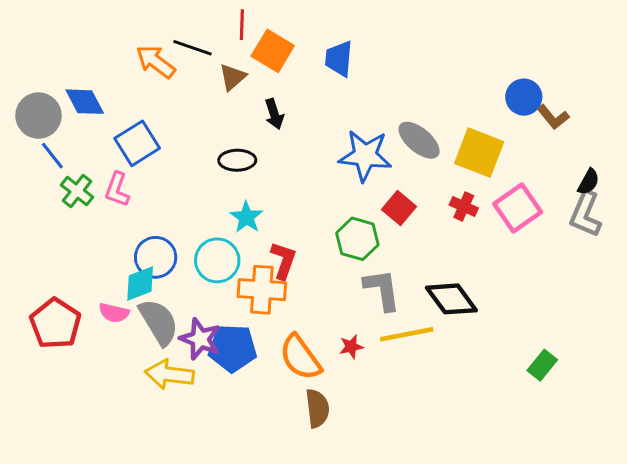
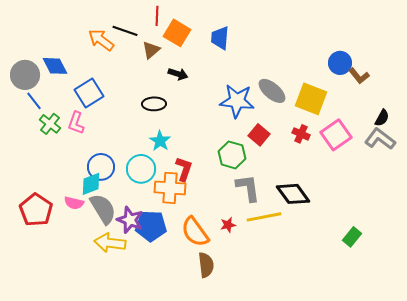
black arrow: (274, 114) -> (178, 74), turned -54
gray L-shape: (585, 214) -> (380, 139), turned 104

